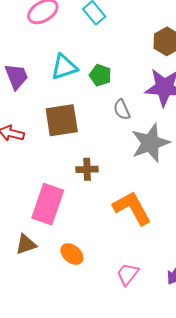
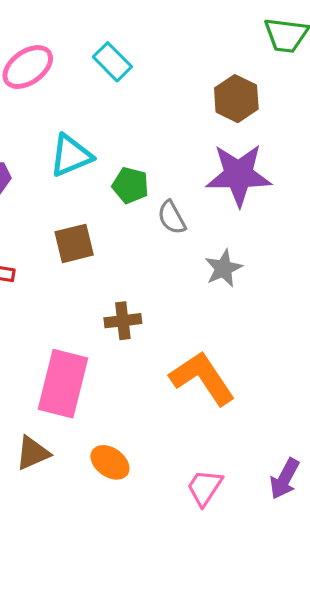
green pentagon: (100, 75) -> (130, 185), moved
brown square: (62, 120) -> (74, 243), size x0.7
gray star: (150, 143) -> (223, 268), size x0.6

